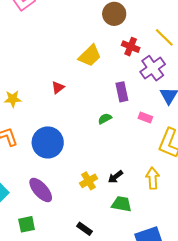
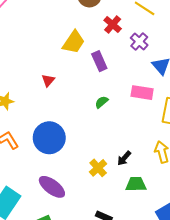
red cross: (131, 47) -> (113, 25), turned 30
purple cross: (153, 68) -> (139, 41), size x0.7
purple rectangle: (122, 92) -> (99, 61), moved
pink rectangle: (145, 117) -> (142, 93), size x1.5

